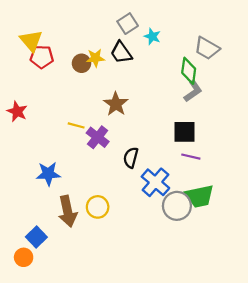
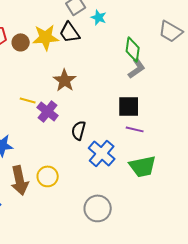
gray trapezoid: (207, 48) -> (171, 31), moved
yellow star: (95, 58) -> (46, 37), size x1.5
brown circle: (81, 63) -> (21, 42), moved
gray circle: (177, 206) -> (98, 208), moved

